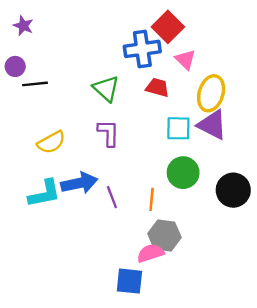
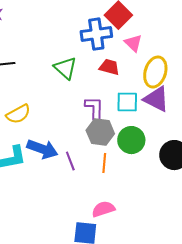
purple L-shape: (108, 133) -> (94, 108), moved
blue arrow: (79, 183) -> (42, 149), turned 32
gray hexagon: (164, 236) -> (100, 132), moved

